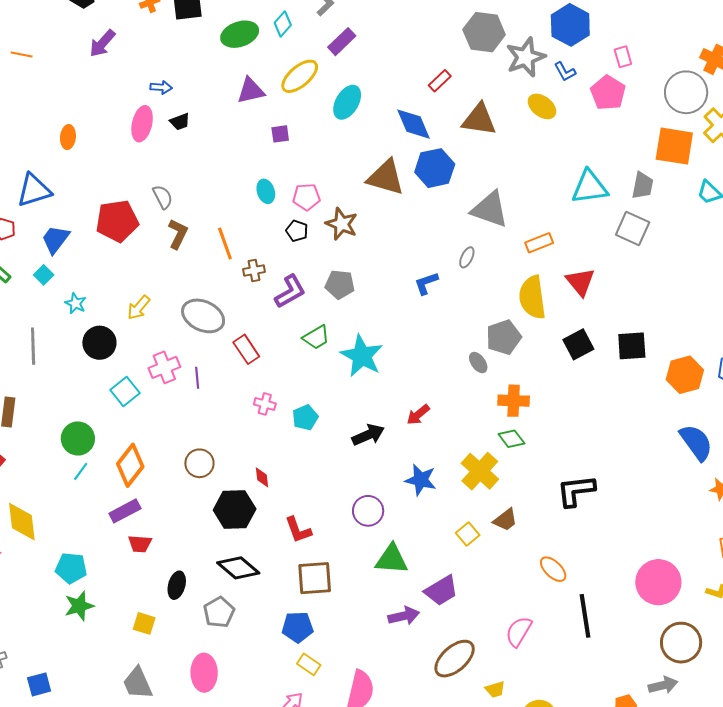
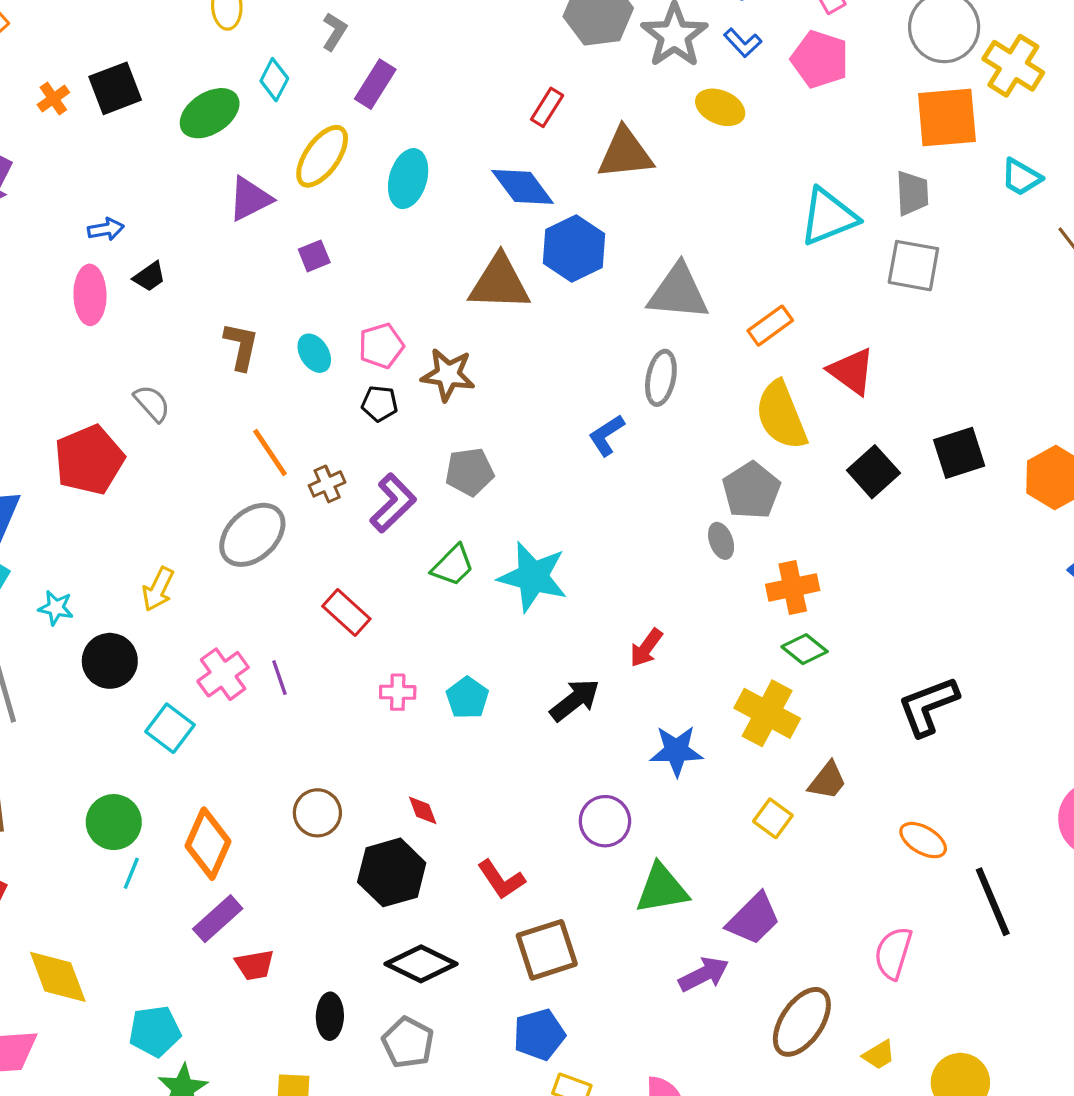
brown L-shape: (178, 234) -> (241, 346), moved
gray ellipse: (467, 257) -> (661, 378), size x1.5
gray ellipse: (203, 316) -> (252, 535), moved, turned -54
gray ellipse: (478, 363) -> (721, 541), turned 30

